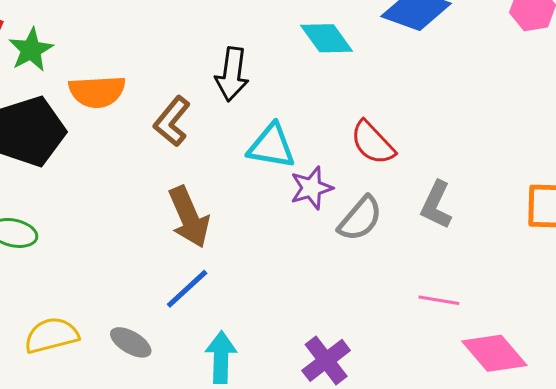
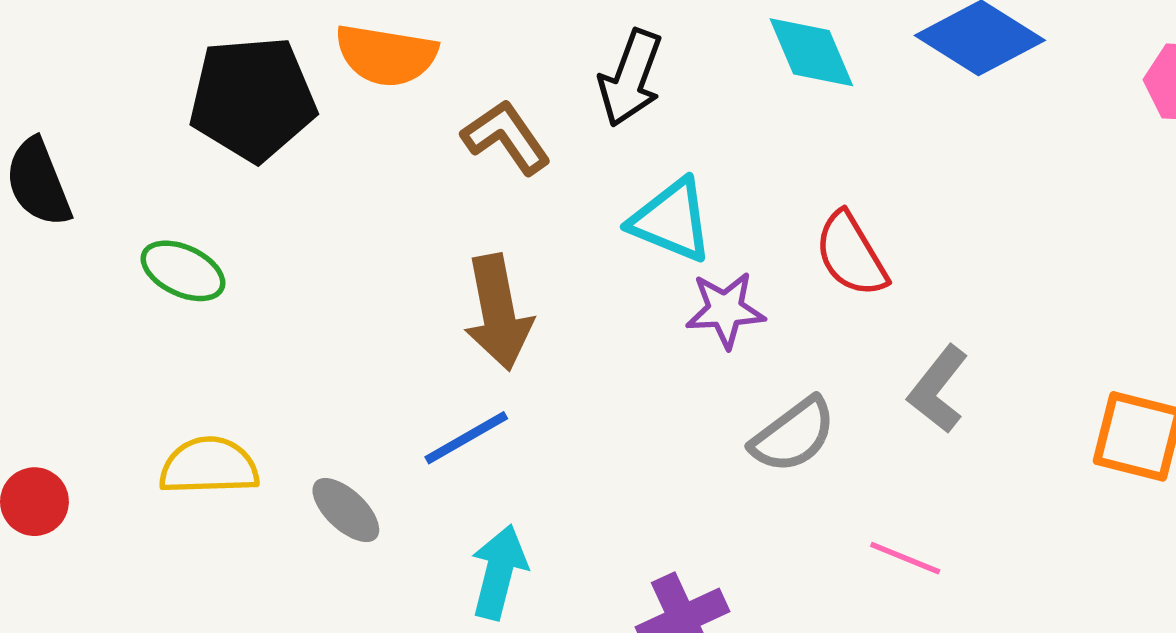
brown L-shape: (172, 121) -> (506, 137), turned 93
gray semicircle: (360, 219) -> (793, 435), moved

